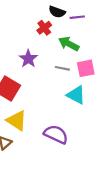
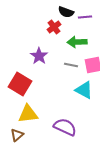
green arrow: (69, 44) -> (77, 42), turned -30
yellow triangle: (17, 120) -> (28, 114), turned -40

